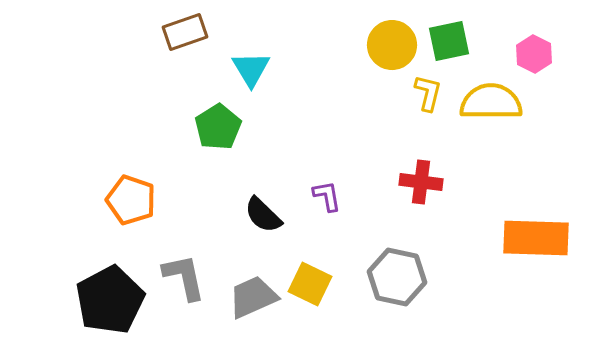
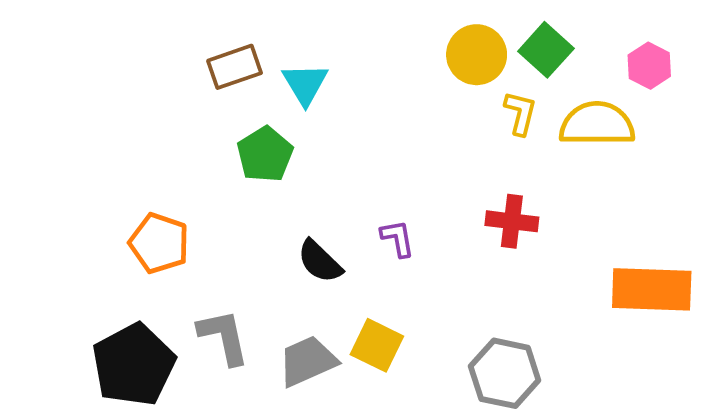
brown rectangle: (185, 32) -> (235, 67), moved
green square: (449, 41) -> (546, 50), turned -36
gray hexagon: (397, 277) -> (505, 373), moved

